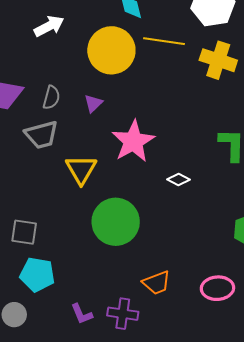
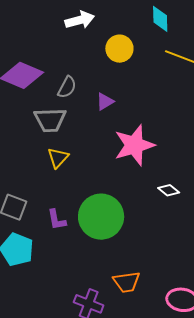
yellow circle: (111, 50) -> (119, 49), moved, size x0.6
yellow triangle: (81, 169) -> (58, 158), moved, size x0.7
purple L-shape: (82, 314) -> (57, 220), moved

